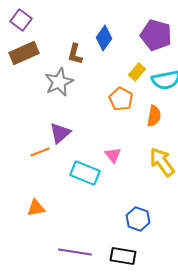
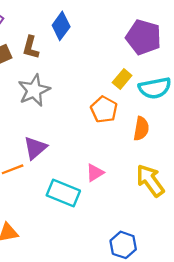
blue diamond: (104, 38) -> (61, 26), moved
brown L-shape: (75, 54) -> (31, 47), moved
pink triangle: (113, 155) -> (95, 173), turned 36

